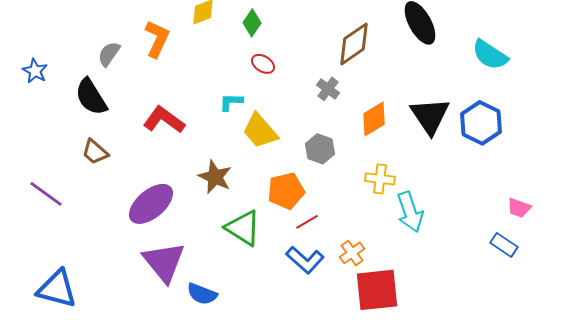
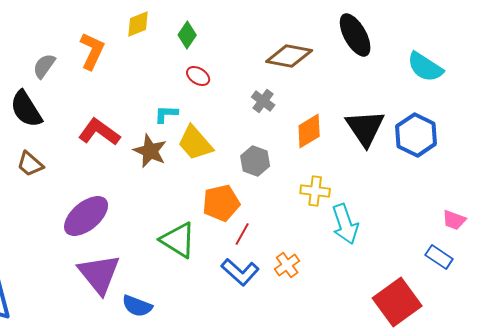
brown diamond: (354, 44) -> (289, 56), turned 45
brown star: (215, 177) -> (150, 151), moved
red line: (307, 222) -> (242, 234), turned -30
red square: (377, 290) -> (397, 302), moved, turned -30

